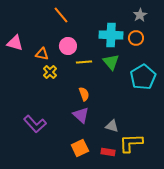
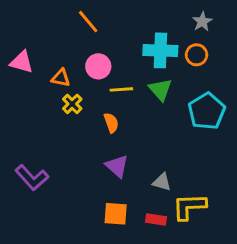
orange semicircle: (84, 94) -> (111, 123), moved
purple L-shape: (35, 124) -> (32, 178), moved
orange square: (80, 148) -> (116, 214), turned 30

